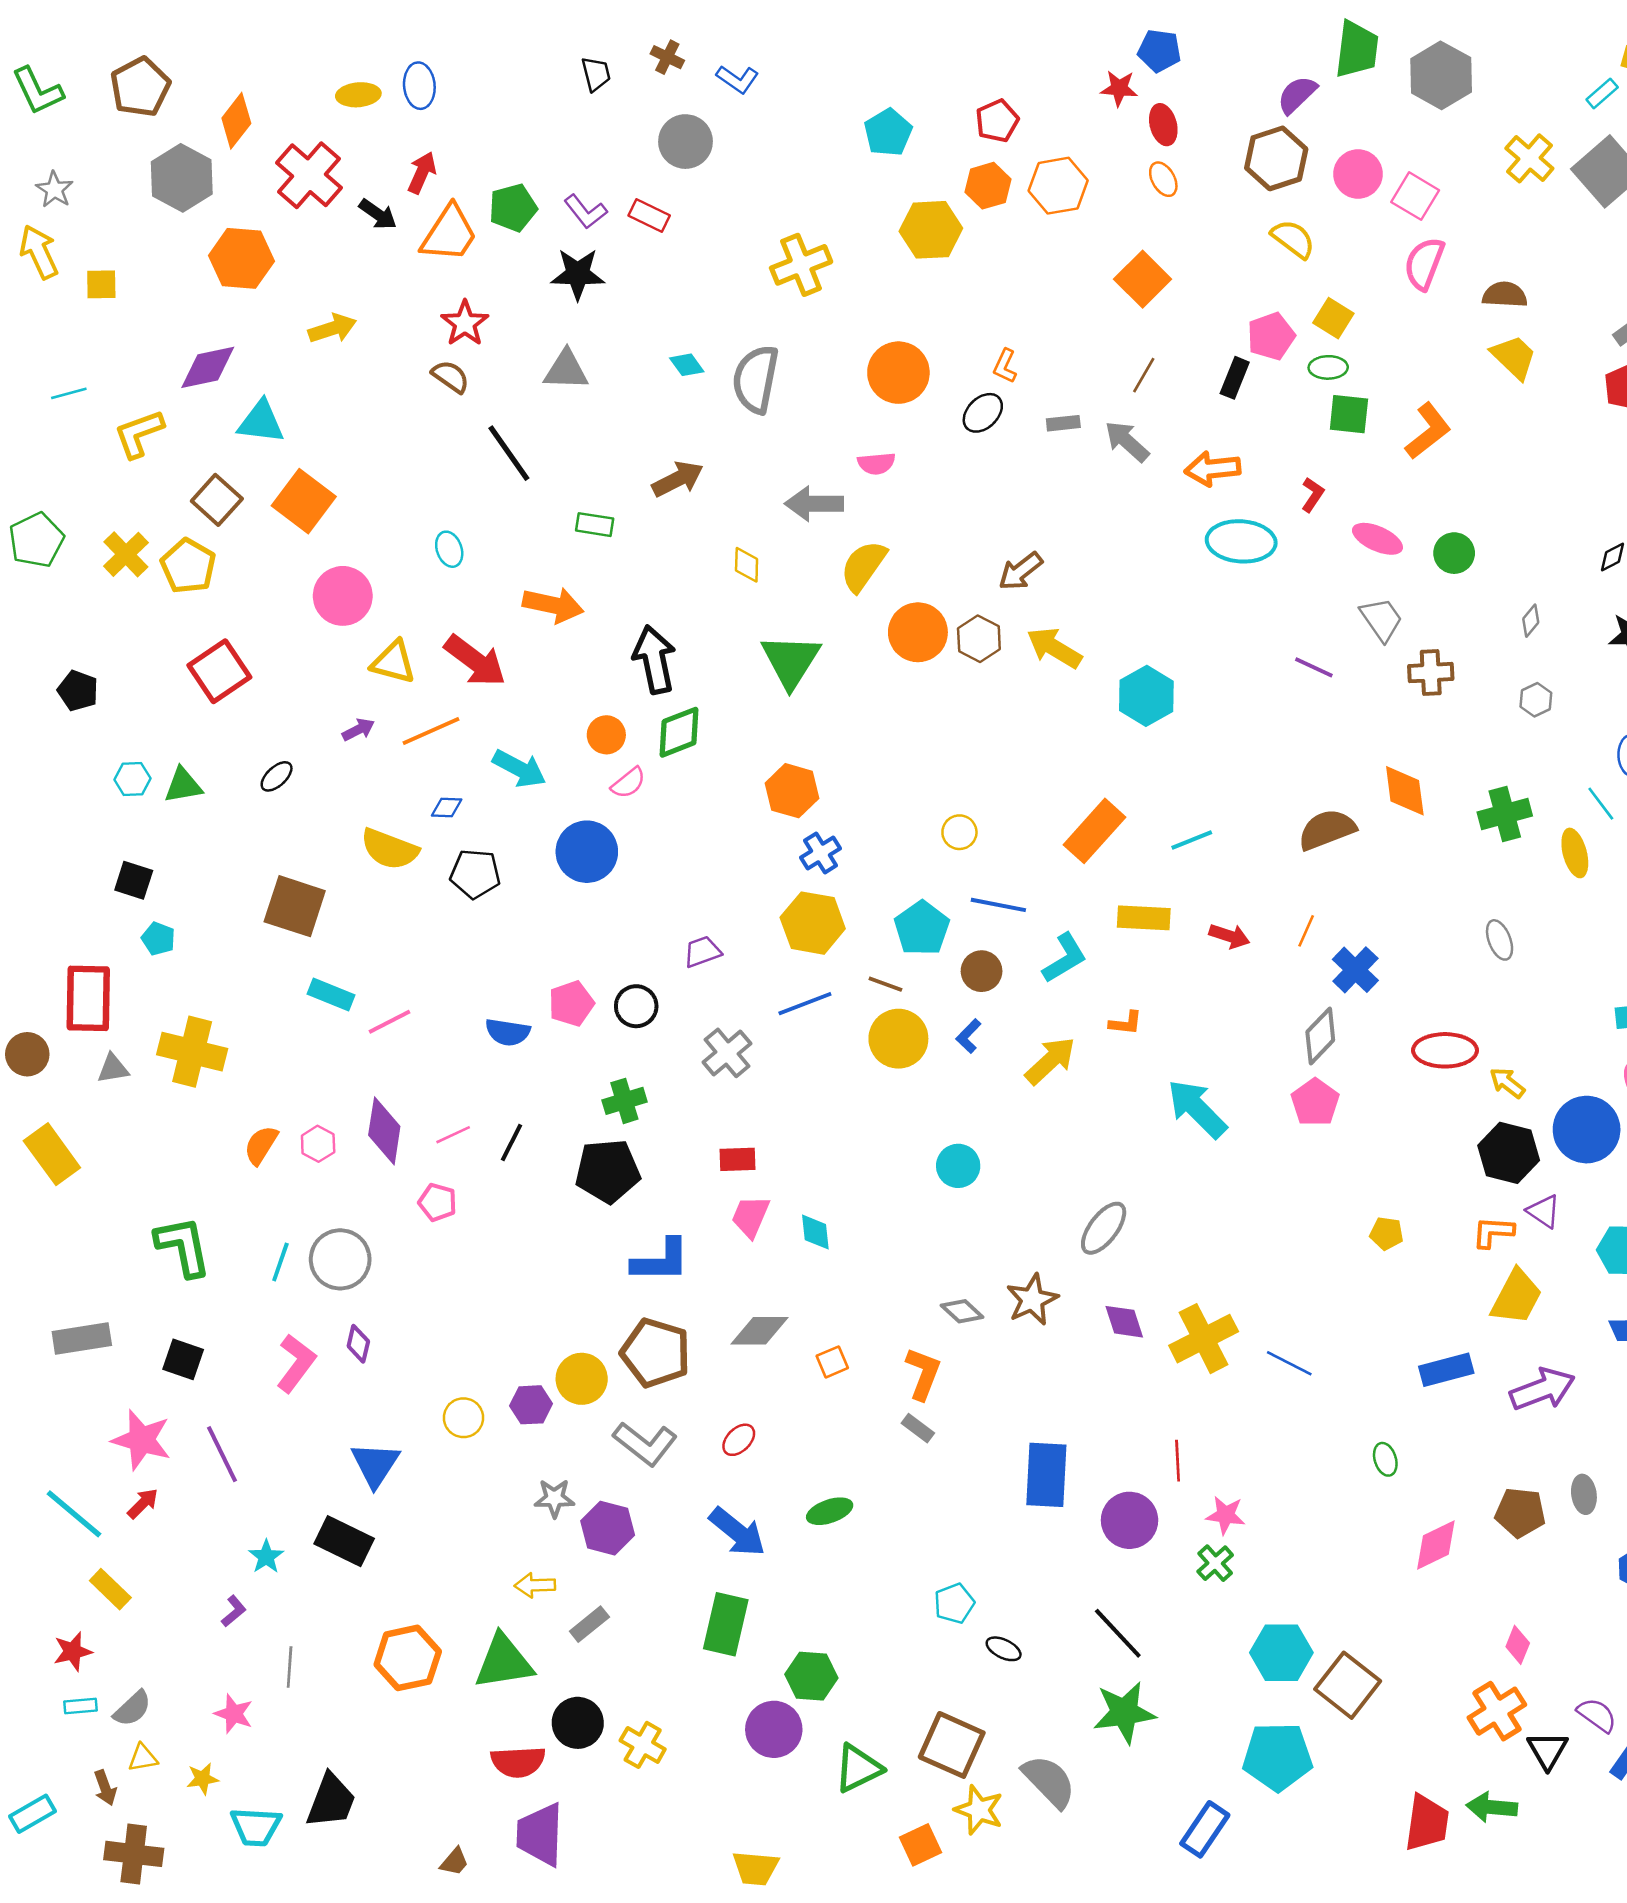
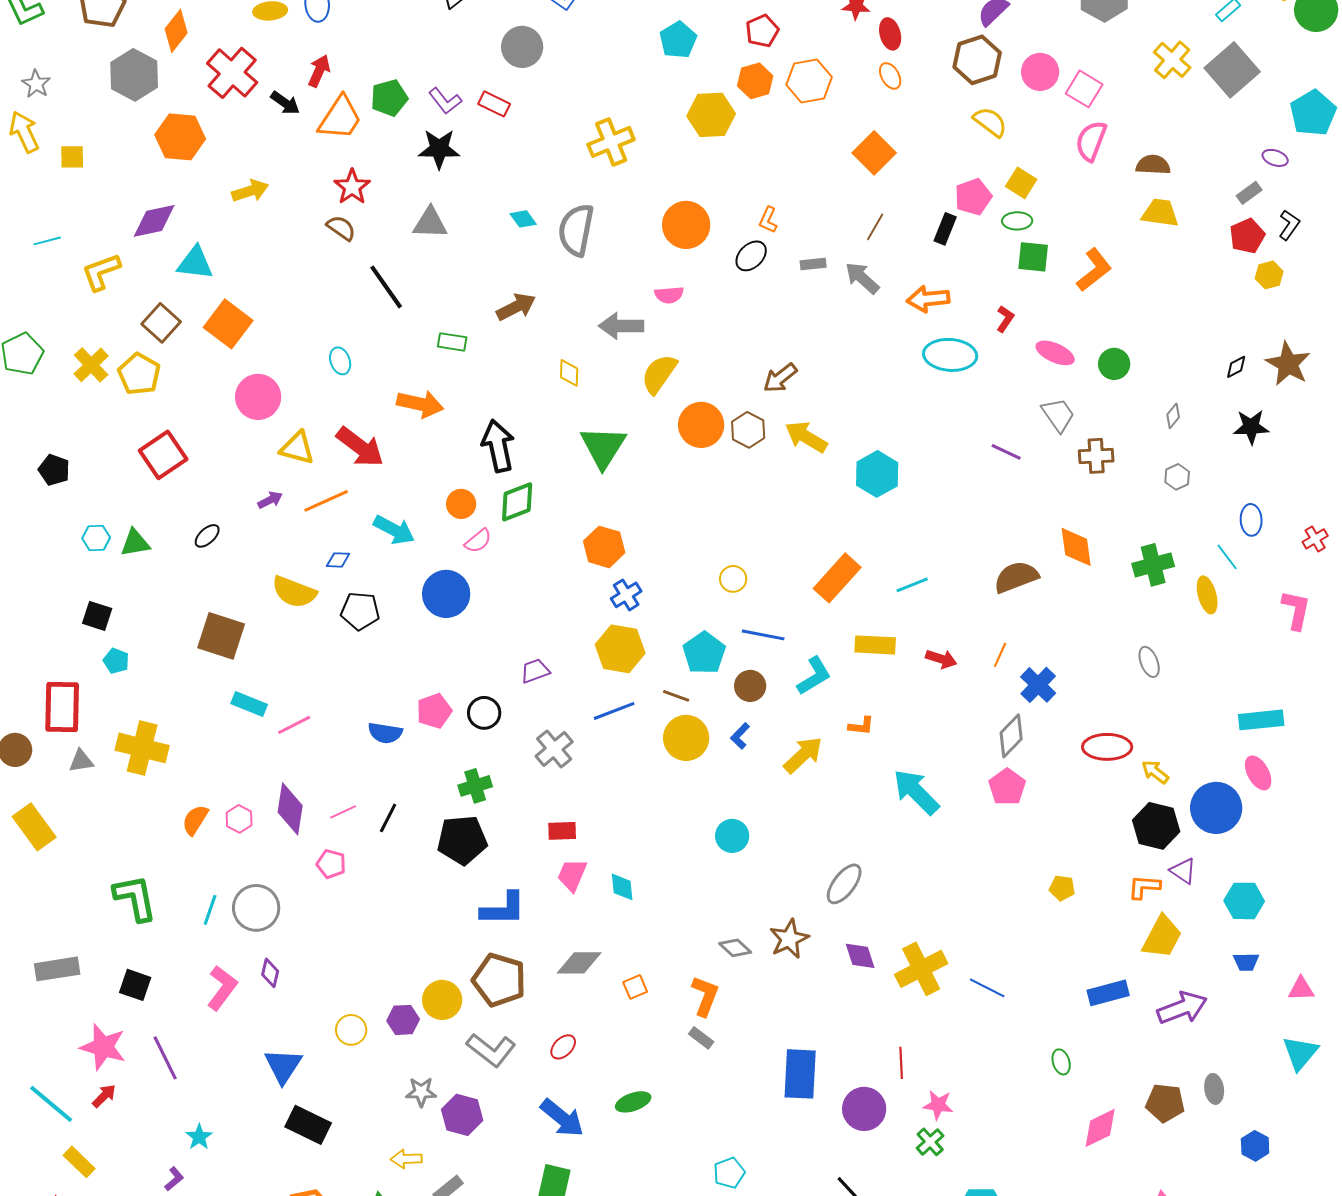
yellow trapezoid: (1514, 357) -> (1160, 213), turned -36
black rectangle: (344, 1541) -> (308, 1125), moved

